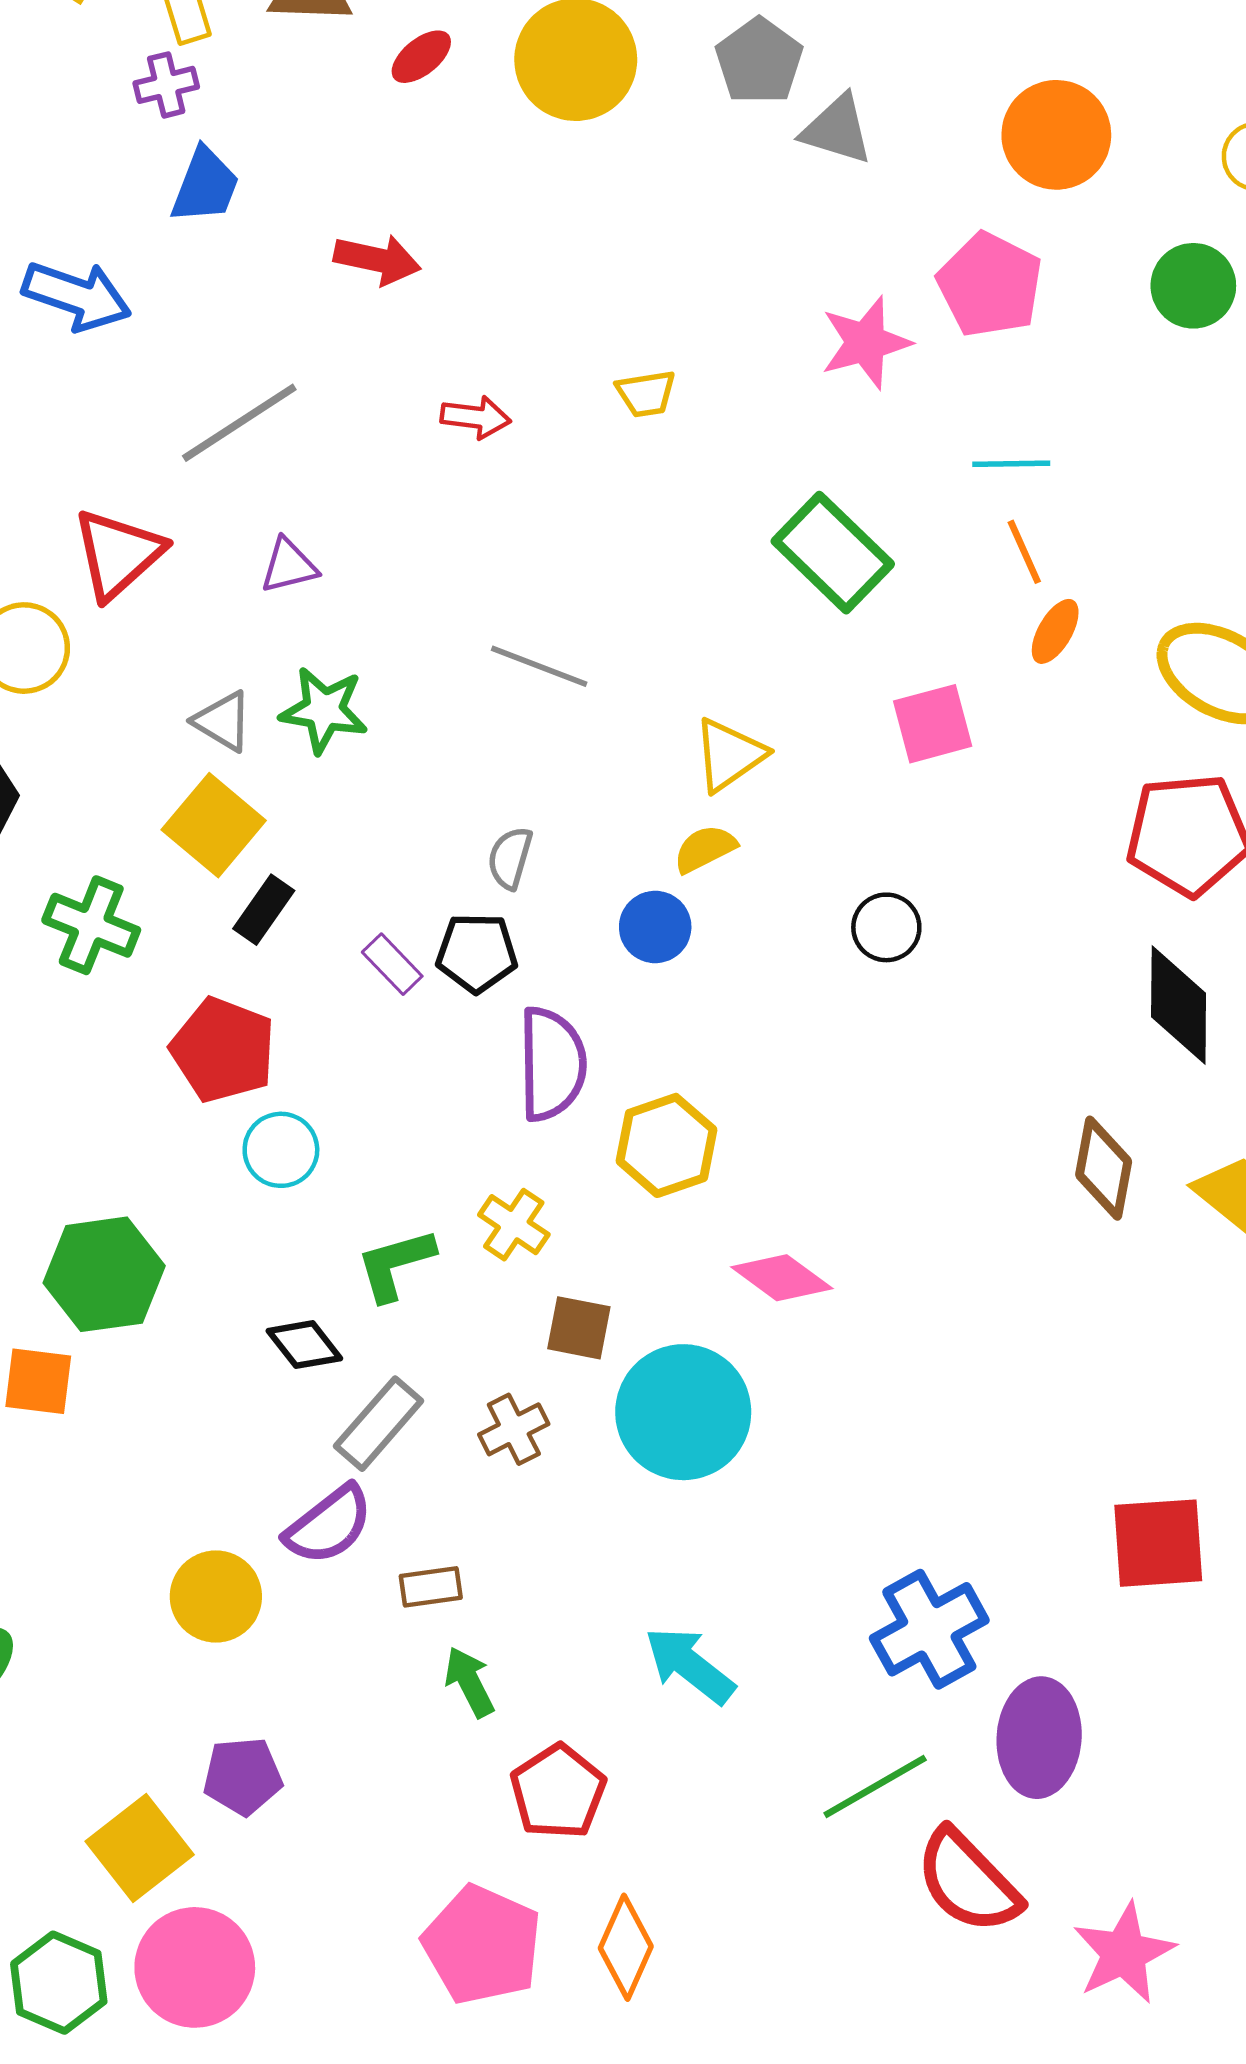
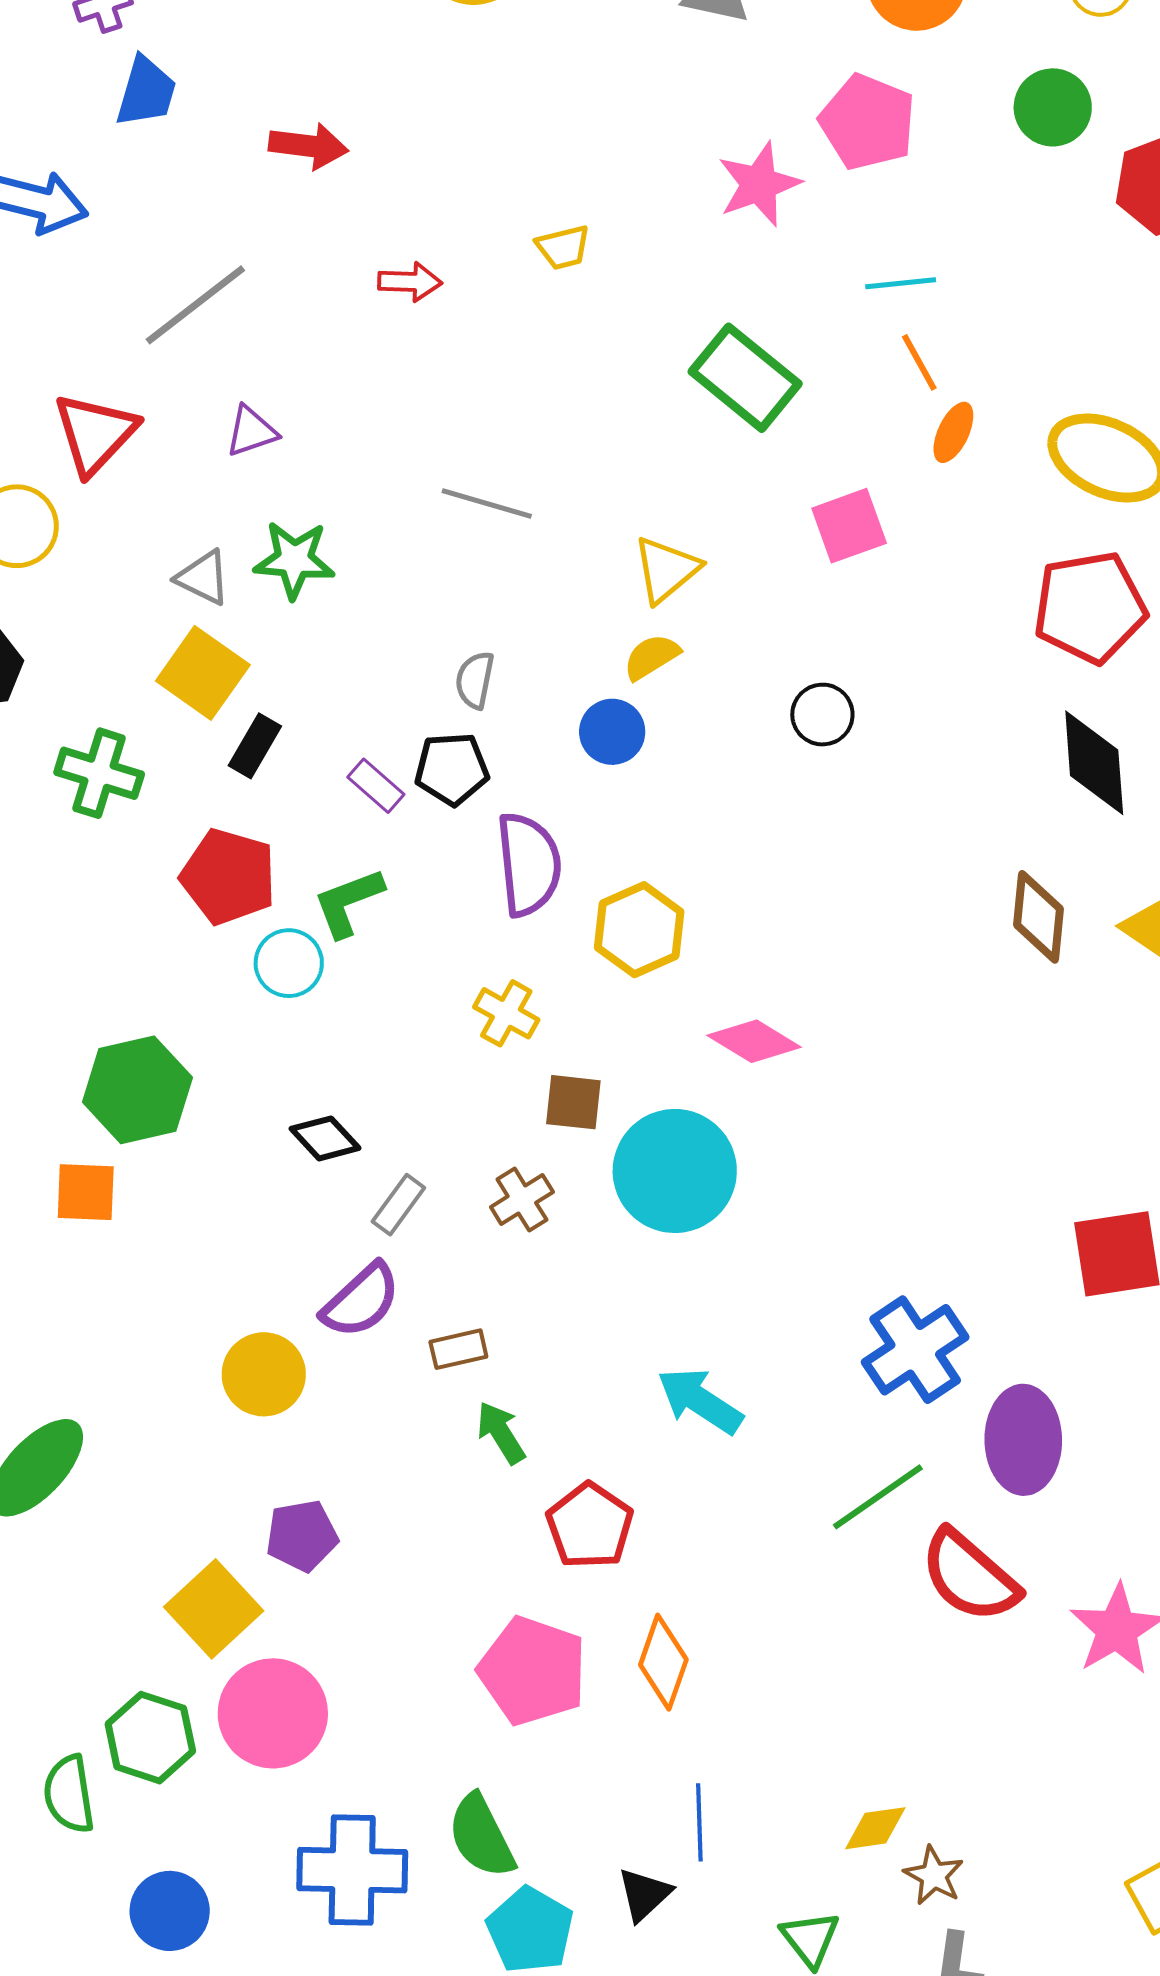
green L-shape: (395, 1264) -> (348, 902), moved
gray rectangle: (379, 1424) -> (398, 1205), size x0.7

